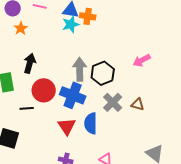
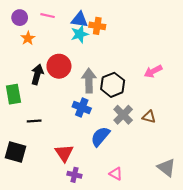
red circle: (44, 90) -> (59, 66), moved
blue cross: (73, 95) -> (82, 108), size x0.7
blue semicircle: (91, 123) -> (100, 136), turned 40
red triangle: (67, 126) -> (64, 153), moved

